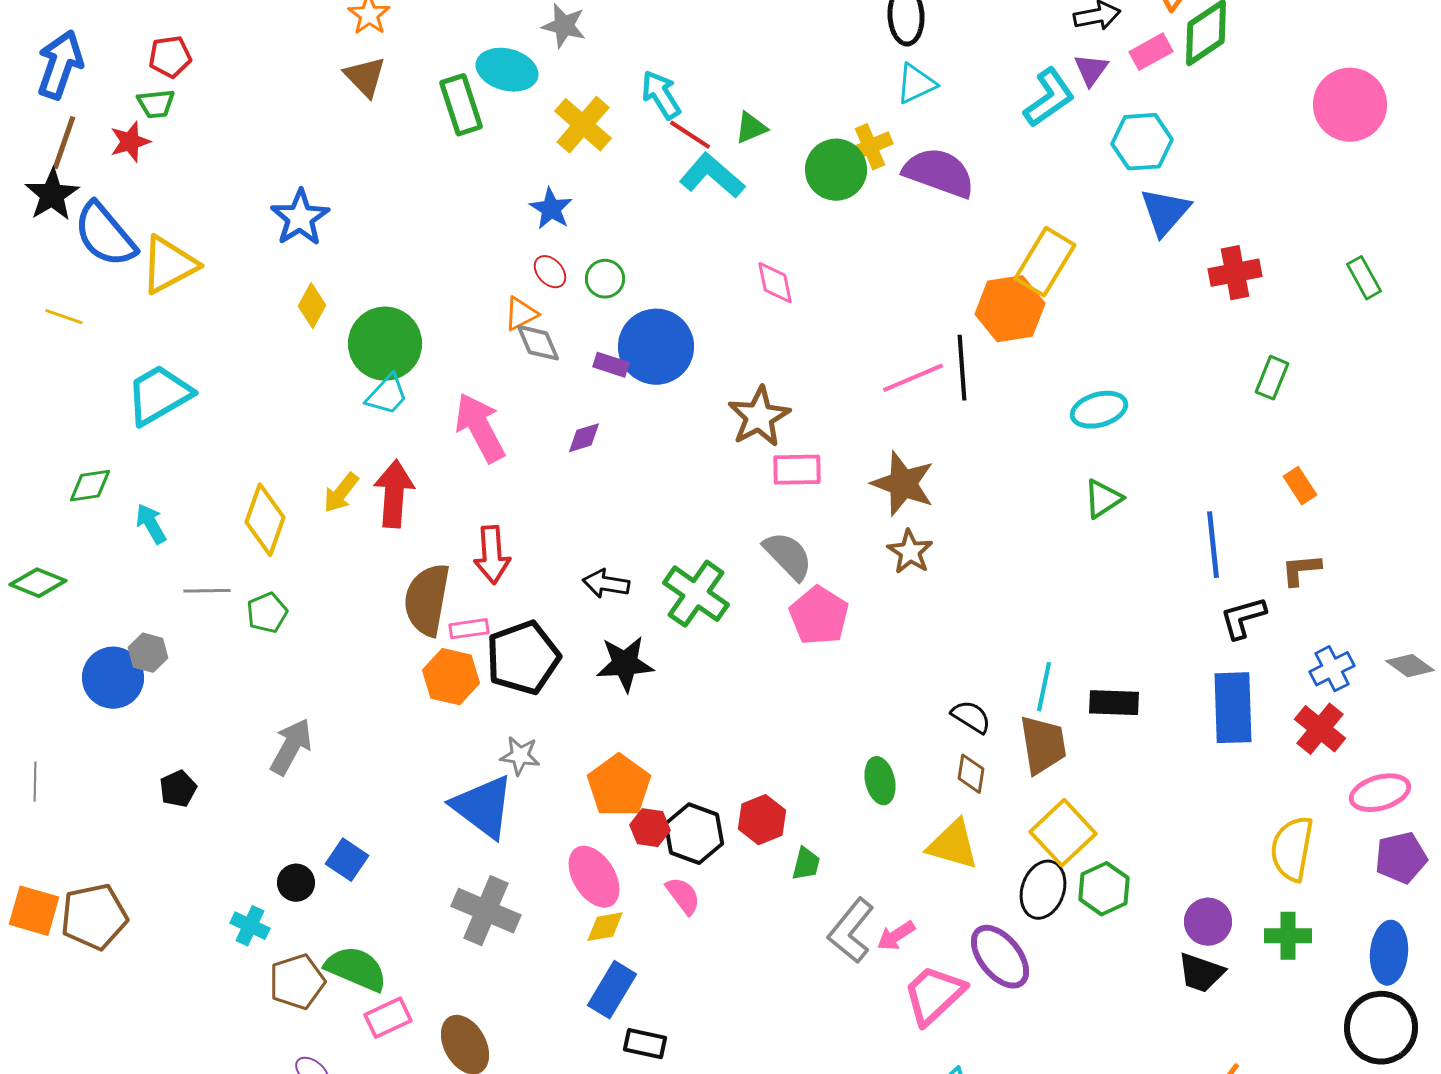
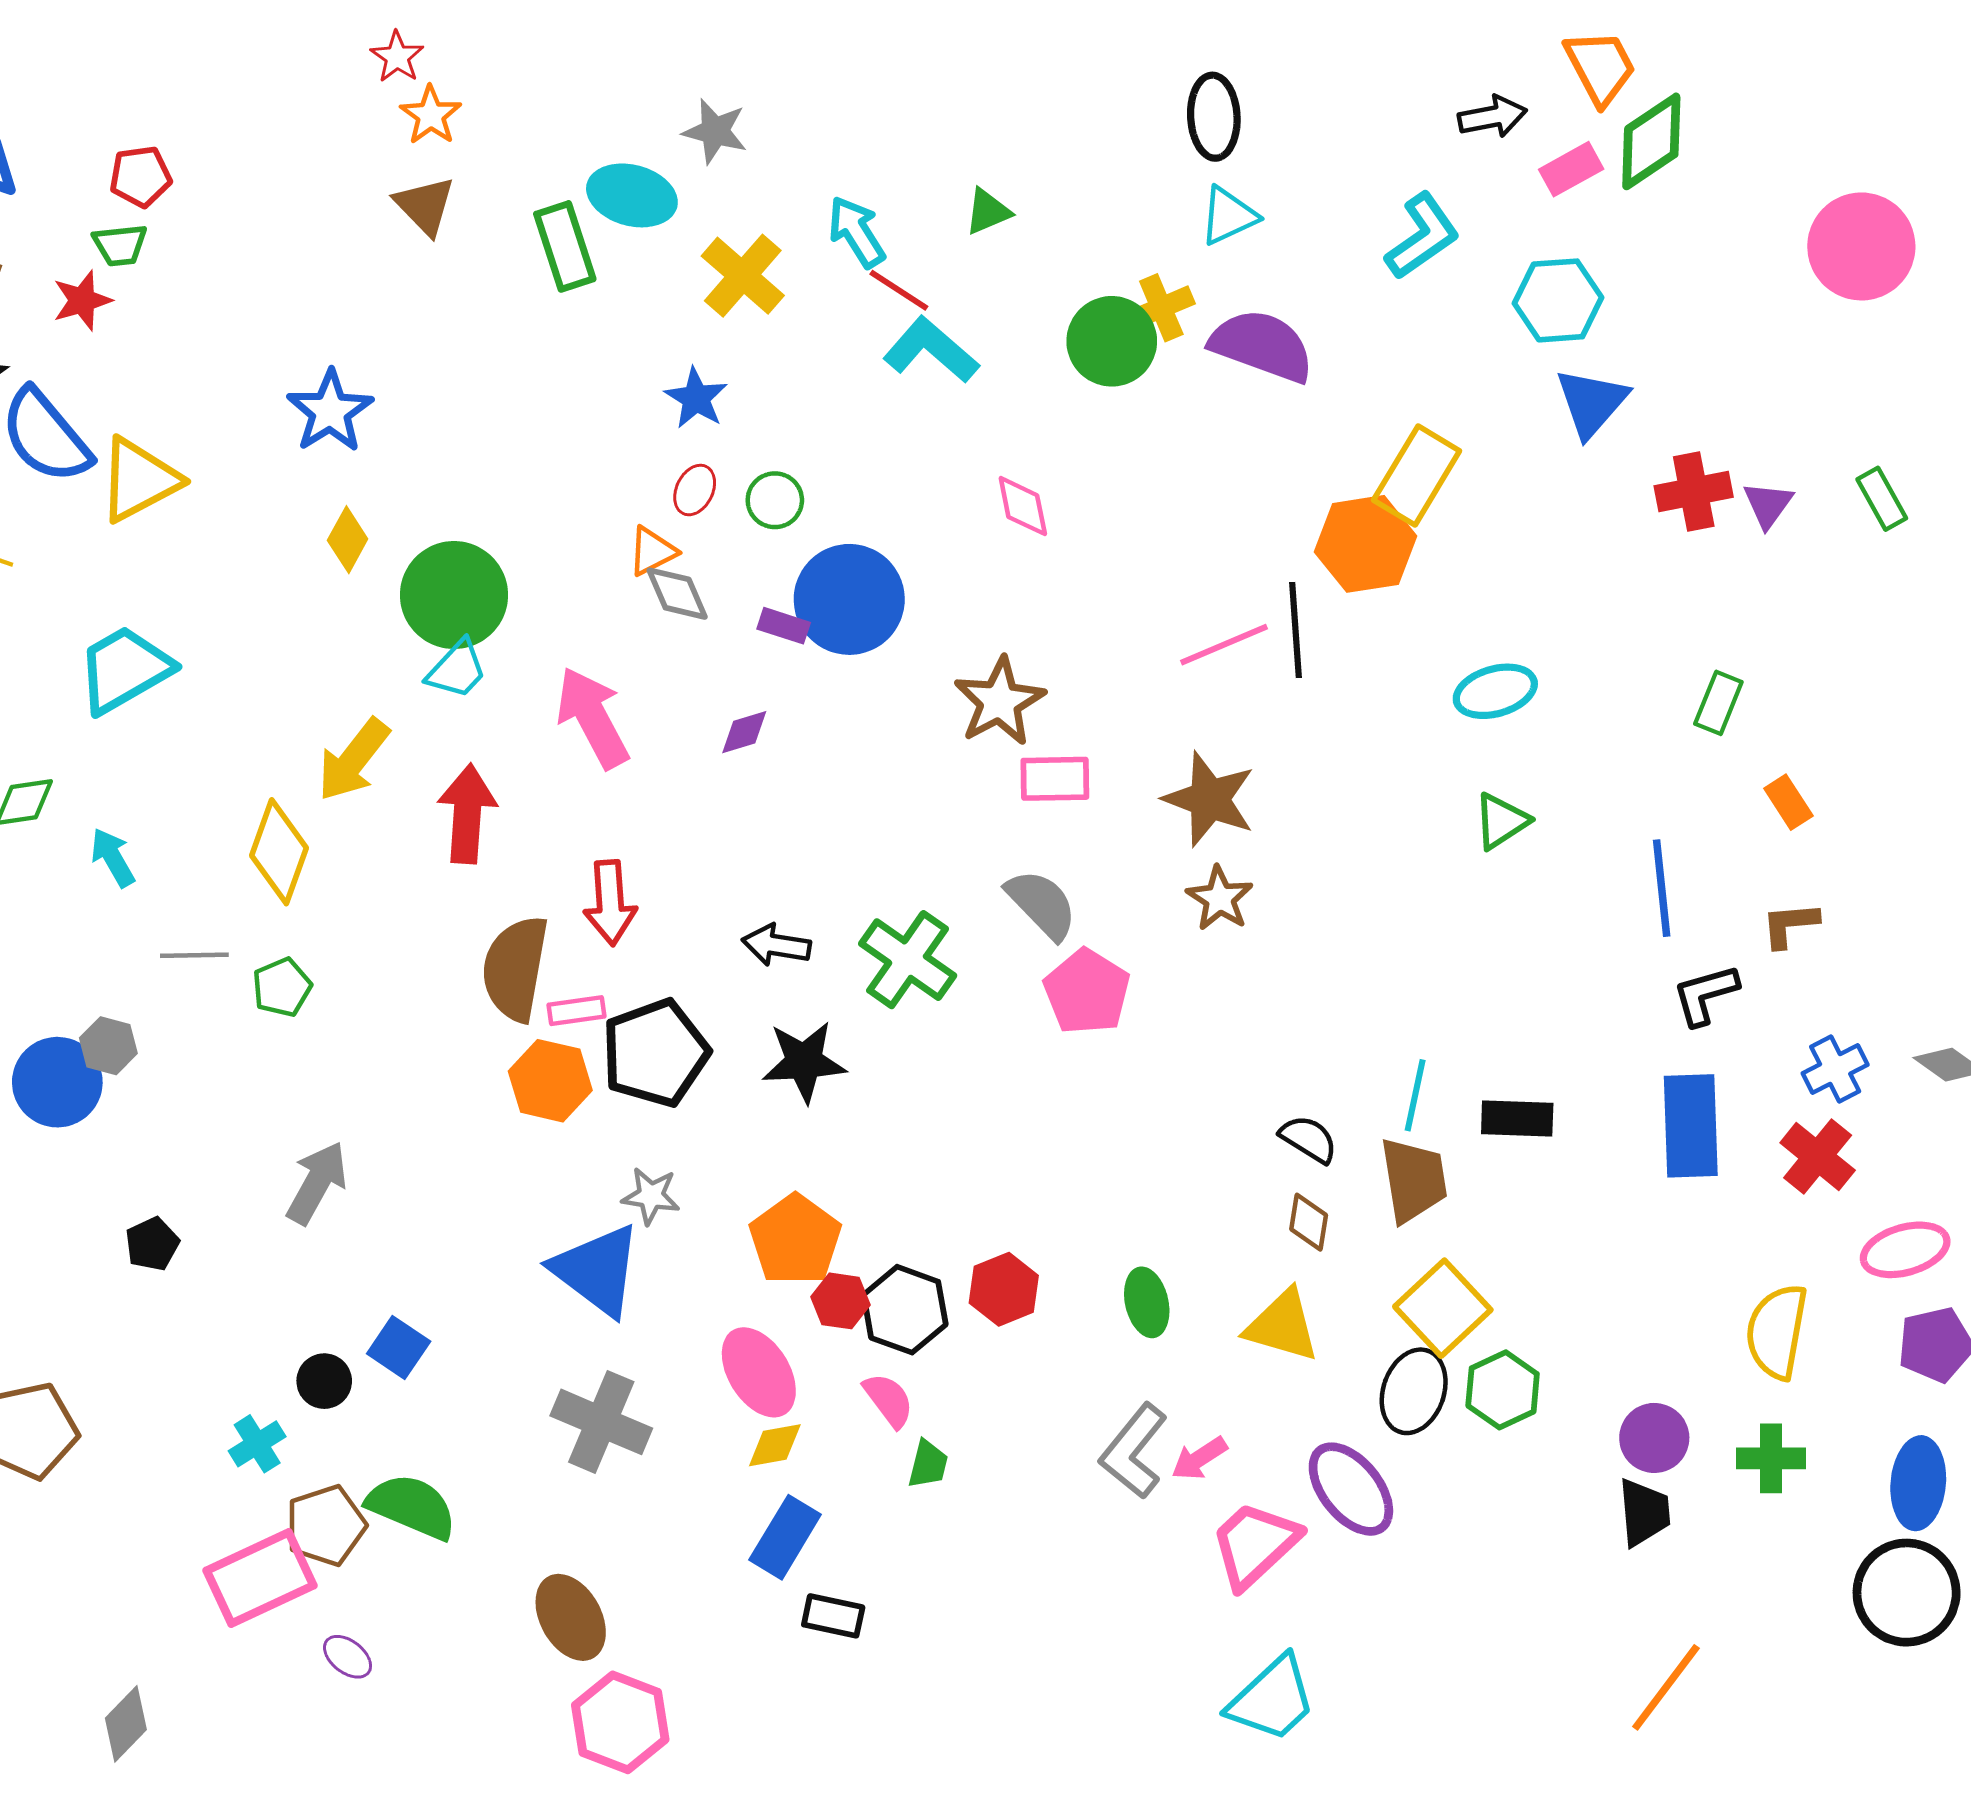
purple triangle: (1091, 70) -> (1768, 505), moved
green triangle: (751, 128) -> (988, 211), moved
red ellipse: (550, 272) -> (695, 490), turned 68
green rectangle: (1272, 378) -> (1718, 703), moved
yellow arrow: (341, 493) -> (353, 760), moved, size x1.4
green ellipse: (880, 781) -> (1147, 1302), moved
green trapezoid: (806, 864) -> (928, 1464), moved
cyan cross: (250, 926) -> (257, 1444), turned 33
black trapezoid: (1201, 973) -> (1644, 1512), turned -114
pink rectangle: (388, 1018) -> (260, 1578), moved, size x1.6

